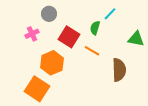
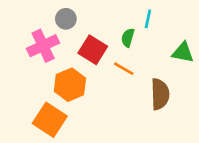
cyan line: (110, 14) -> (148, 19), turned -32
pink cross: (32, 34) -> (43, 46), size x1.6

